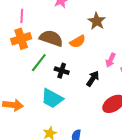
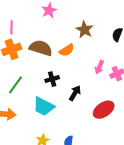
green line: (39, 63) -> (15, 85), moved
black cross: (62, 71) -> (52, 79), turned -32
black arrow: (93, 79) -> (75, 93), moved

